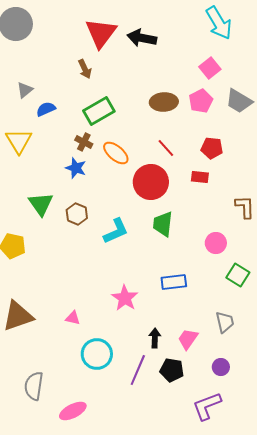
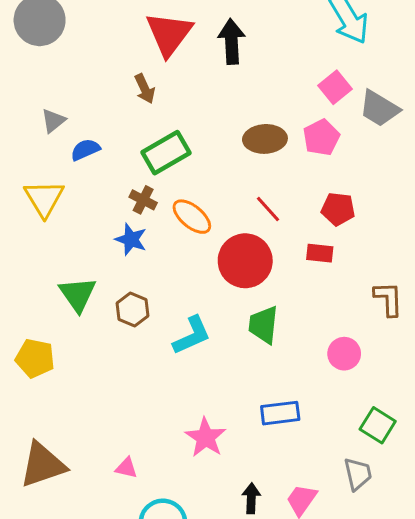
black arrow: (142, 38) -> (231, 41), turned 76
gray trapezoid: (239, 101) -> (379, 108), moved
green square: (238, 275) -> (378, 425), moved

